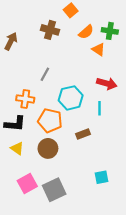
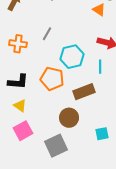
orange cross: (25, 99) -> (18, 44), moved
brown rectangle: (83, 134) -> (84, 92), size x1.5
brown circle: (48, 148) -> (69, 118), moved
pink square: (27, 183) -> (23, 131), moved

